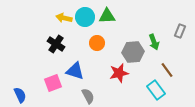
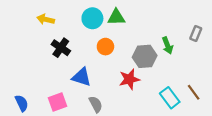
yellow arrow: (64, 18) -> (46, 19), moved
brown line: (167, 70) -> (194, 92), moved
pink square: (53, 83) -> (58, 102), moved

